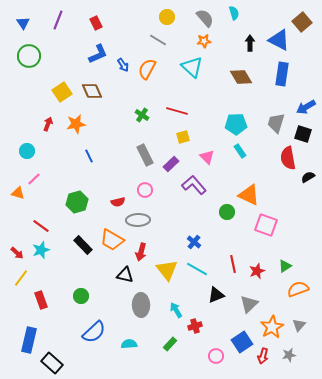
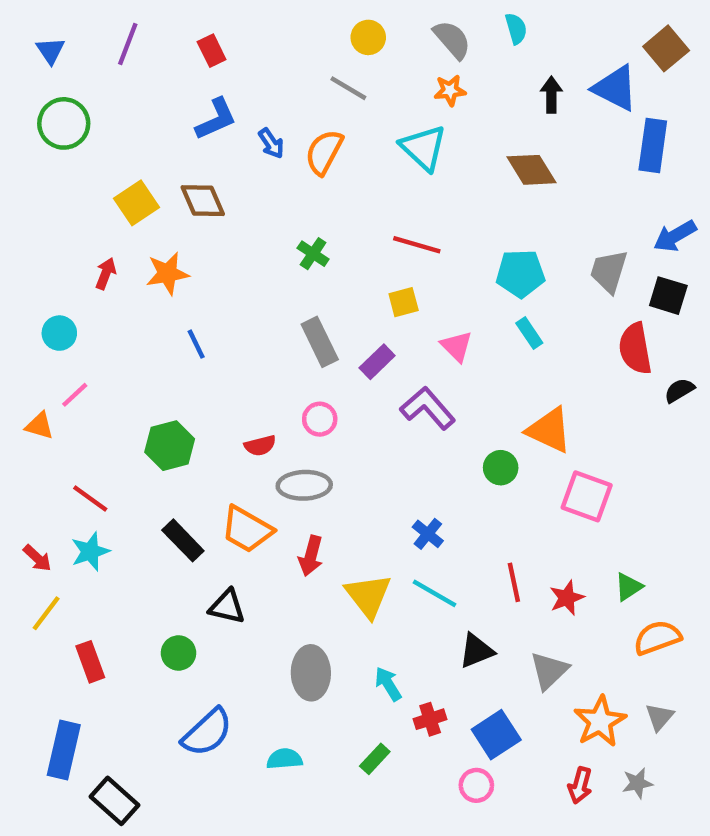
blue rectangle: (282, 74) -> (653, 146), moved
red line: (177, 111) -> (417, 245), moved
black triangle: (125, 275) -> (227, 607), moved
blue square: (242, 342) -> (496, 735), moved

